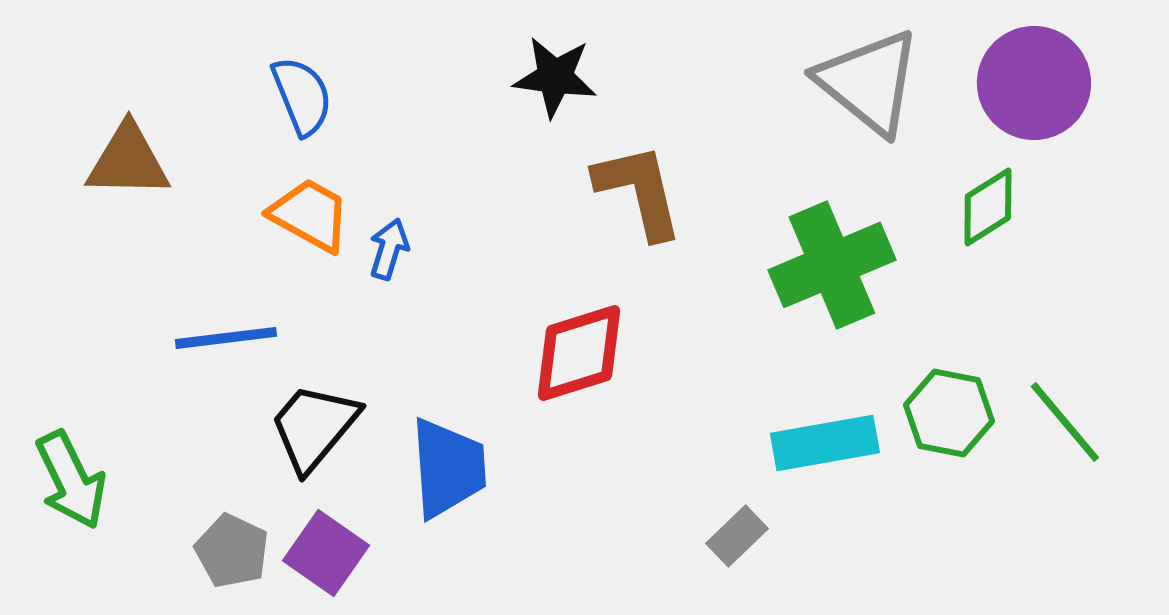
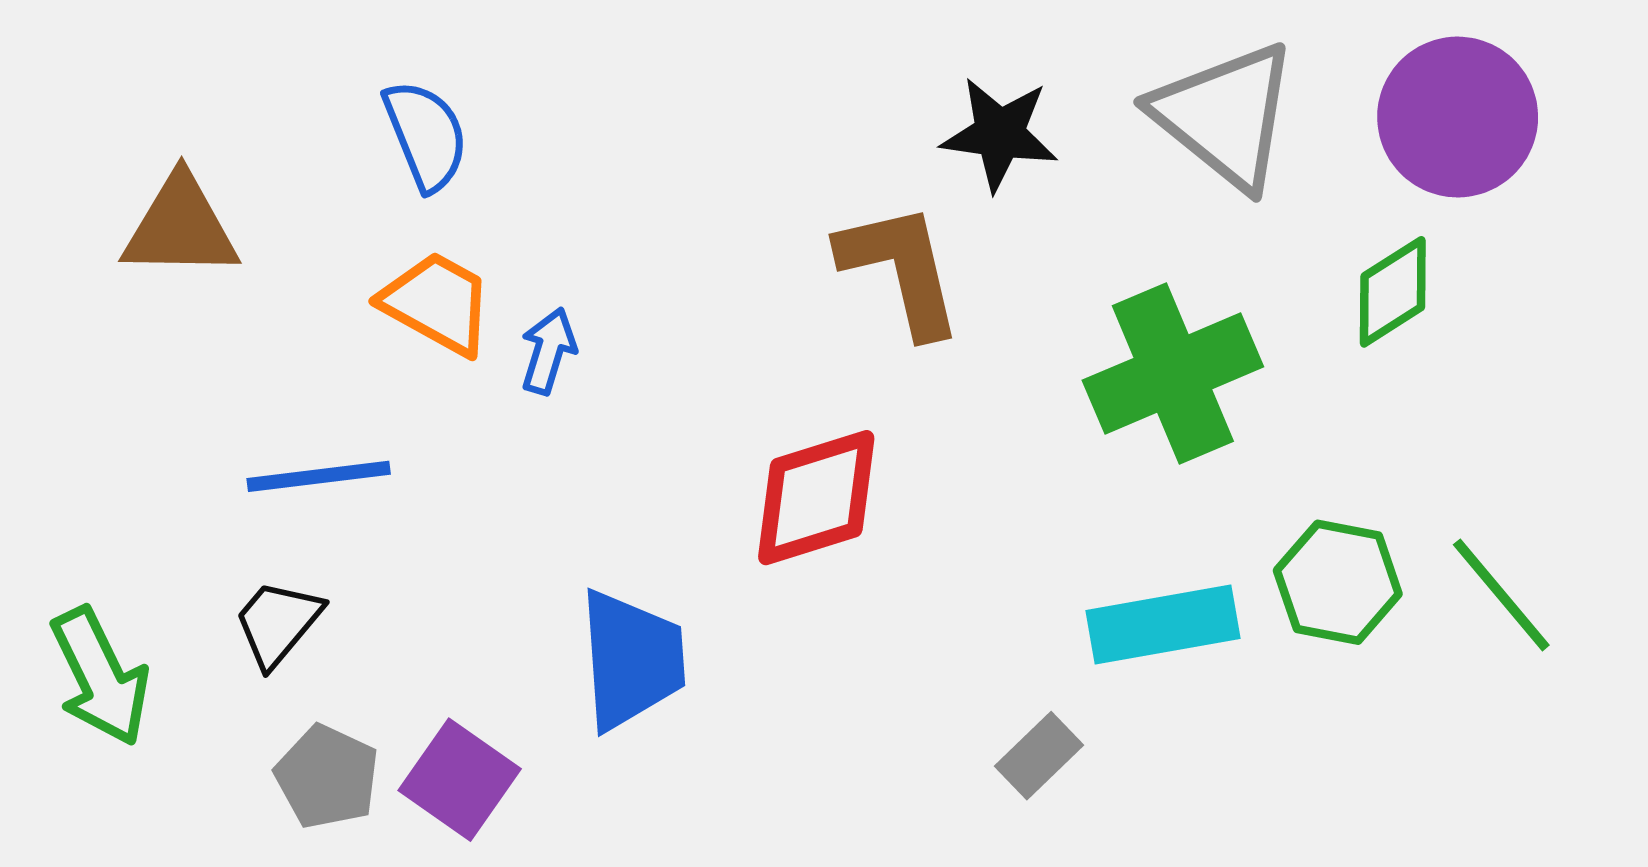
black star: (555, 77) -> (999, 134), moved
black trapezoid: (314, 427) -> (278, 623), moved, size x0.7

